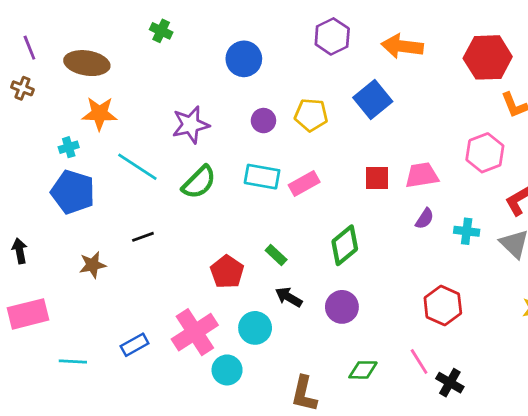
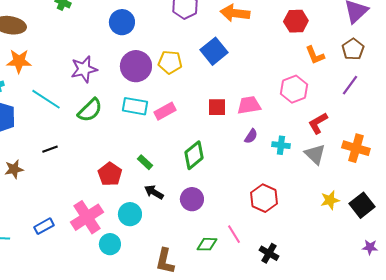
red hexagon: (488, 57) -> (296, 21), size x0.7
purple circle: (263, 121) -> (136, 66), size x1.8
pink line: (419, 362) -> (234, 234), moved

